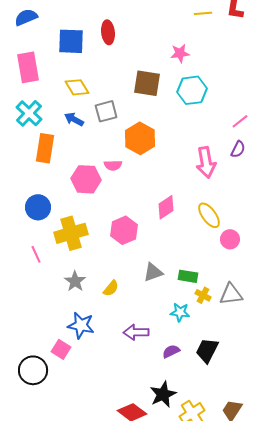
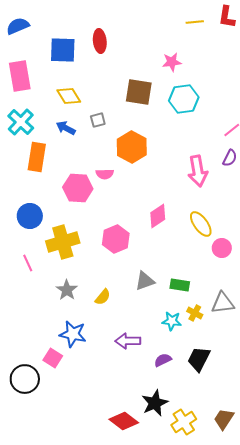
gray square: (106, 111) -> (98, 120), size x0.7
yellow cross: (203, 295) -> (195, 313), moved

